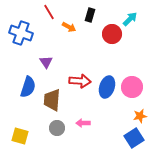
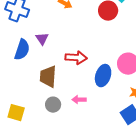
blue semicircle: (28, 87) -> (22, 50), moved
blue ellipse: (107, 87) -> (103, 76), moved

